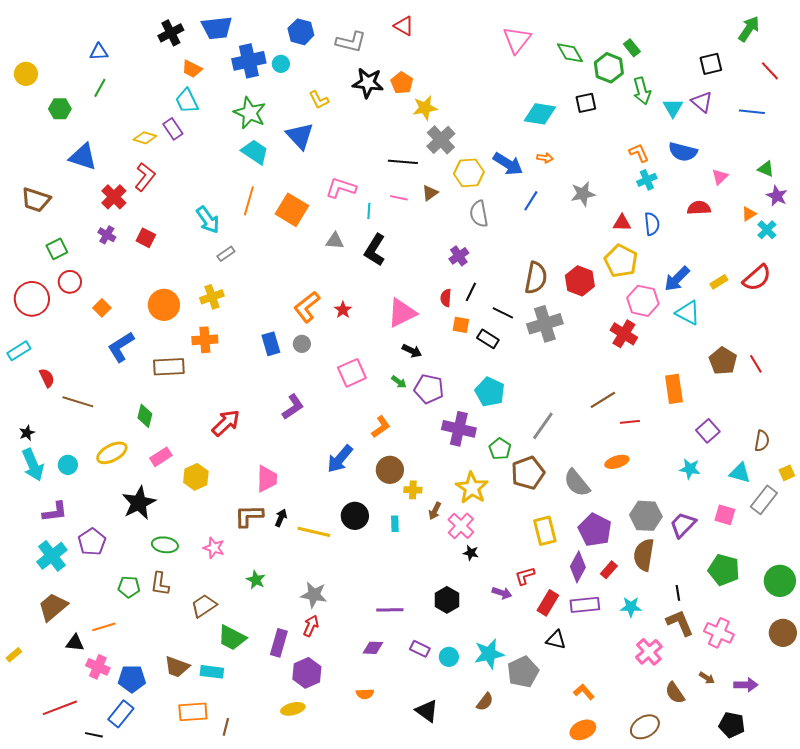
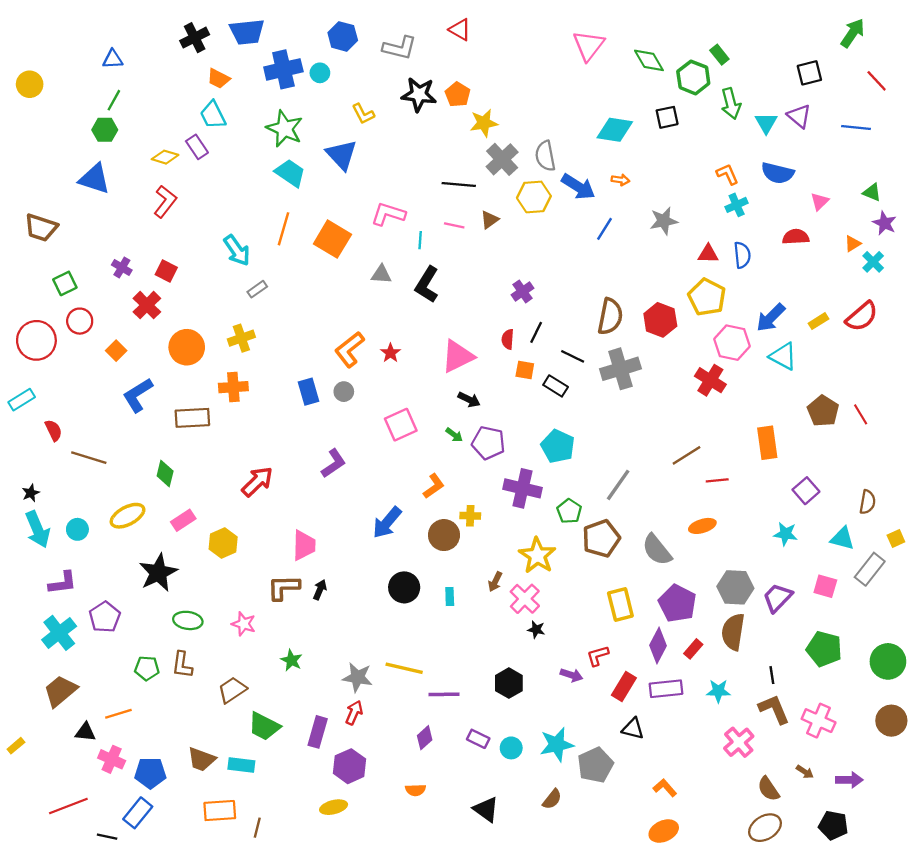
green hexagon: (60, 109) -> (105, 130), moved
red cross: (114, 197) -> (147, 305), moved
gray semicircle: (479, 214) -> (545, 156), moved
yellow cross: (413, 490) -> (470, 516), moved
yellow line: (314, 532) -> (404, 668), moved
purple diamond: (373, 648) -> (425, 738), turned -45
brown ellipse: (645, 727) -> (765, 828), moved

